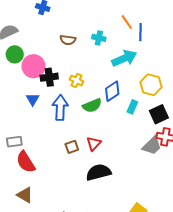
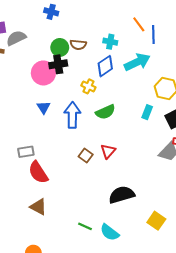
green circle: (15, 54) -> (60, 47), moved
black cross: (49, 77) -> (58, 64), moved
blue diamond: (112, 91) -> (105, 66), moved
brown square: (72, 147) -> (86, 155), turned -32
black semicircle: (98, 172) -> (122, 195), moved

